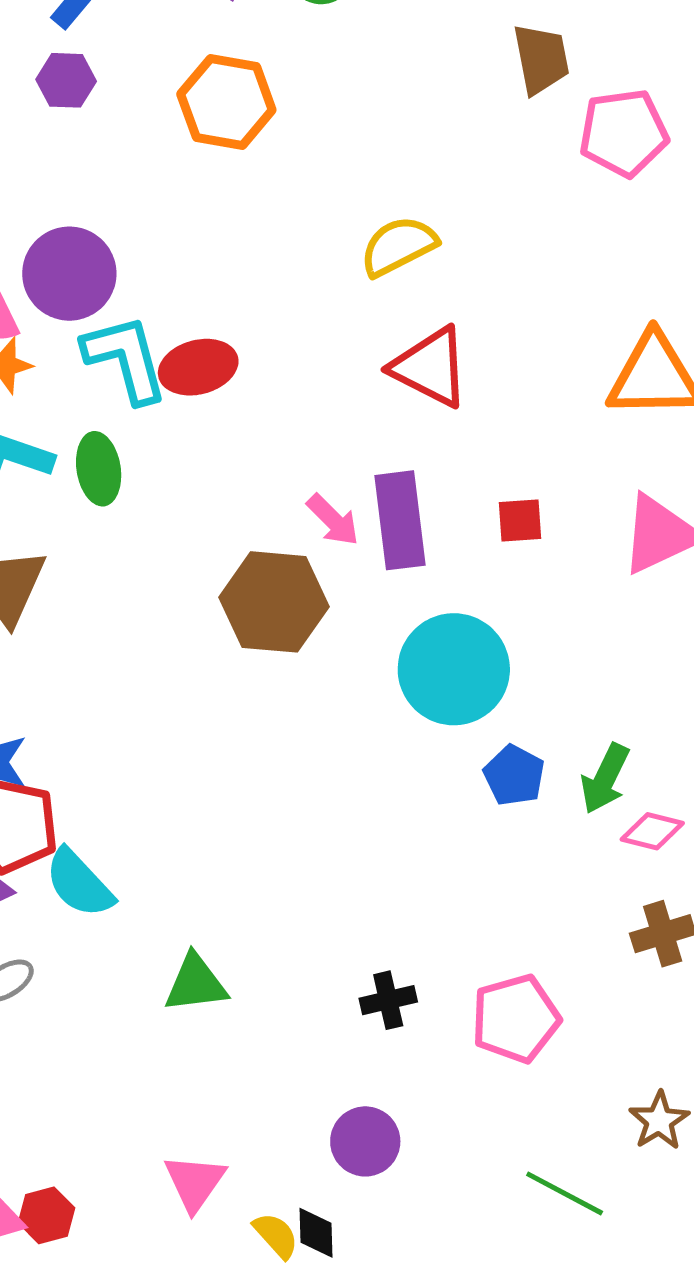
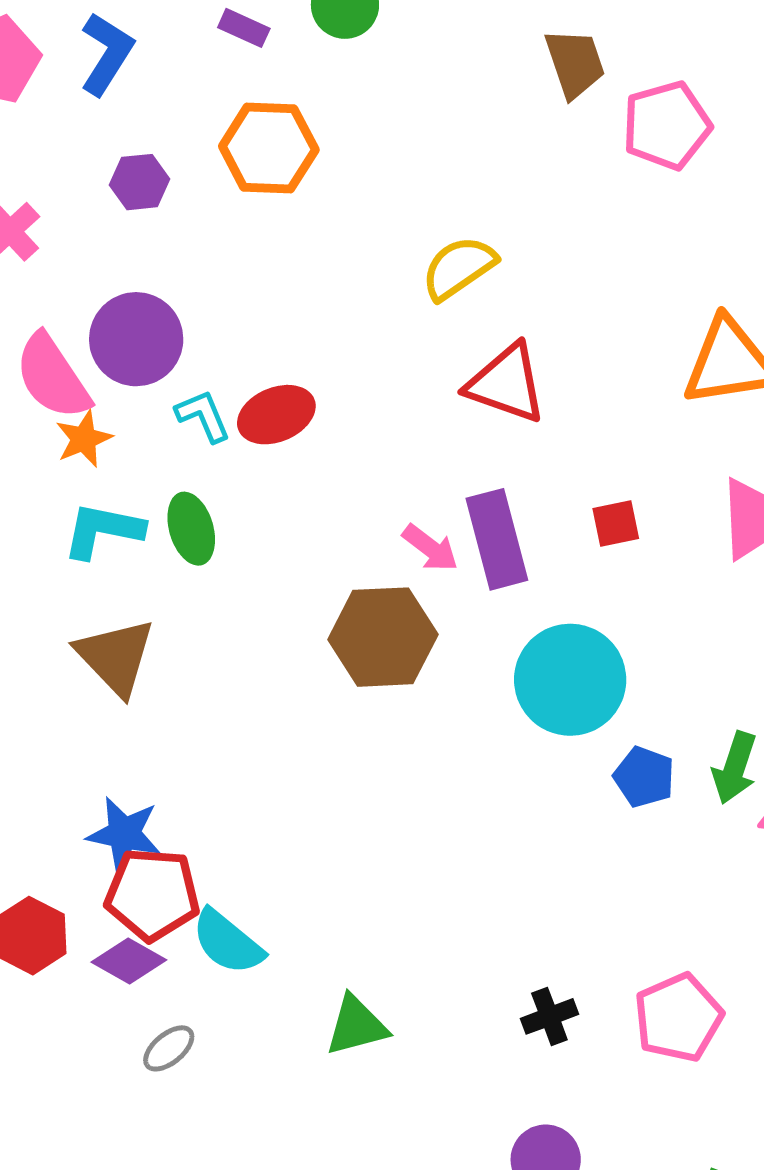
purple hexagon: (66, 80) -> (140, 182), moved
cyan L-shape: (125, 359) -> (203, 416), size x0.6

